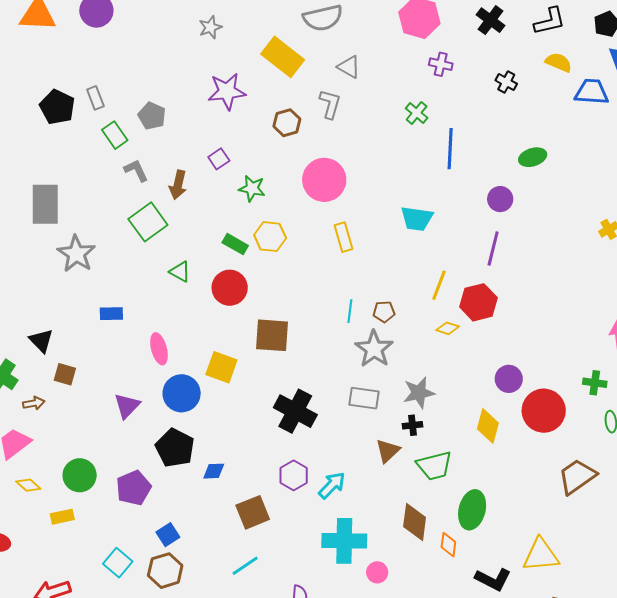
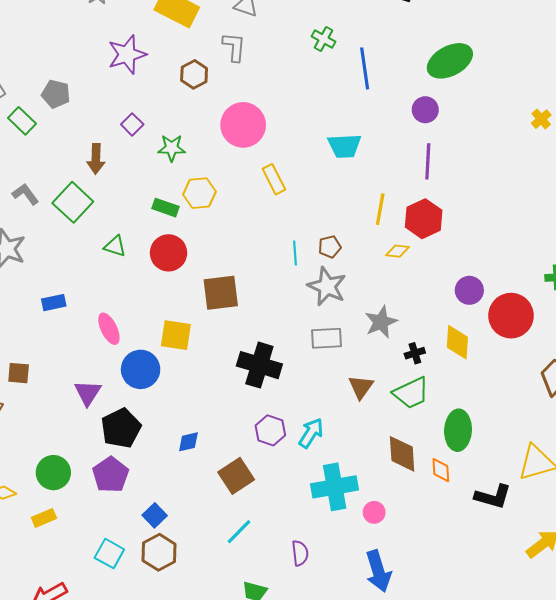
green ellipse: (533, 157) -> (450, 61), size x1.6
gray L-shape: (136, 170) -> (25, 194), moved
black cross: (412, 425) -> (415, 353), moved
black pentagon: (175, 448) -> (121, 428), moved, turned 30

